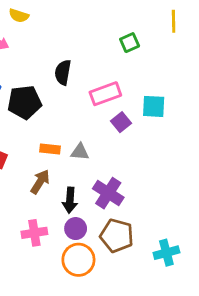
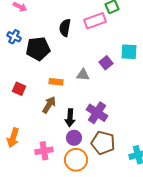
pink rectangle: (105, 94) -> (95, 21), moved
gray triangle: (80, 152) -> (83, 75), moved
pink cross: (34, 233) -> (44, 151), moved

